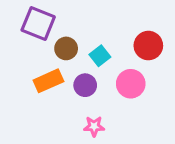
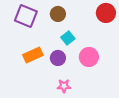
red circle: (148, 46) -> (106, 13), moved
brown circle: (66, 48) -> (58, 14), moved

